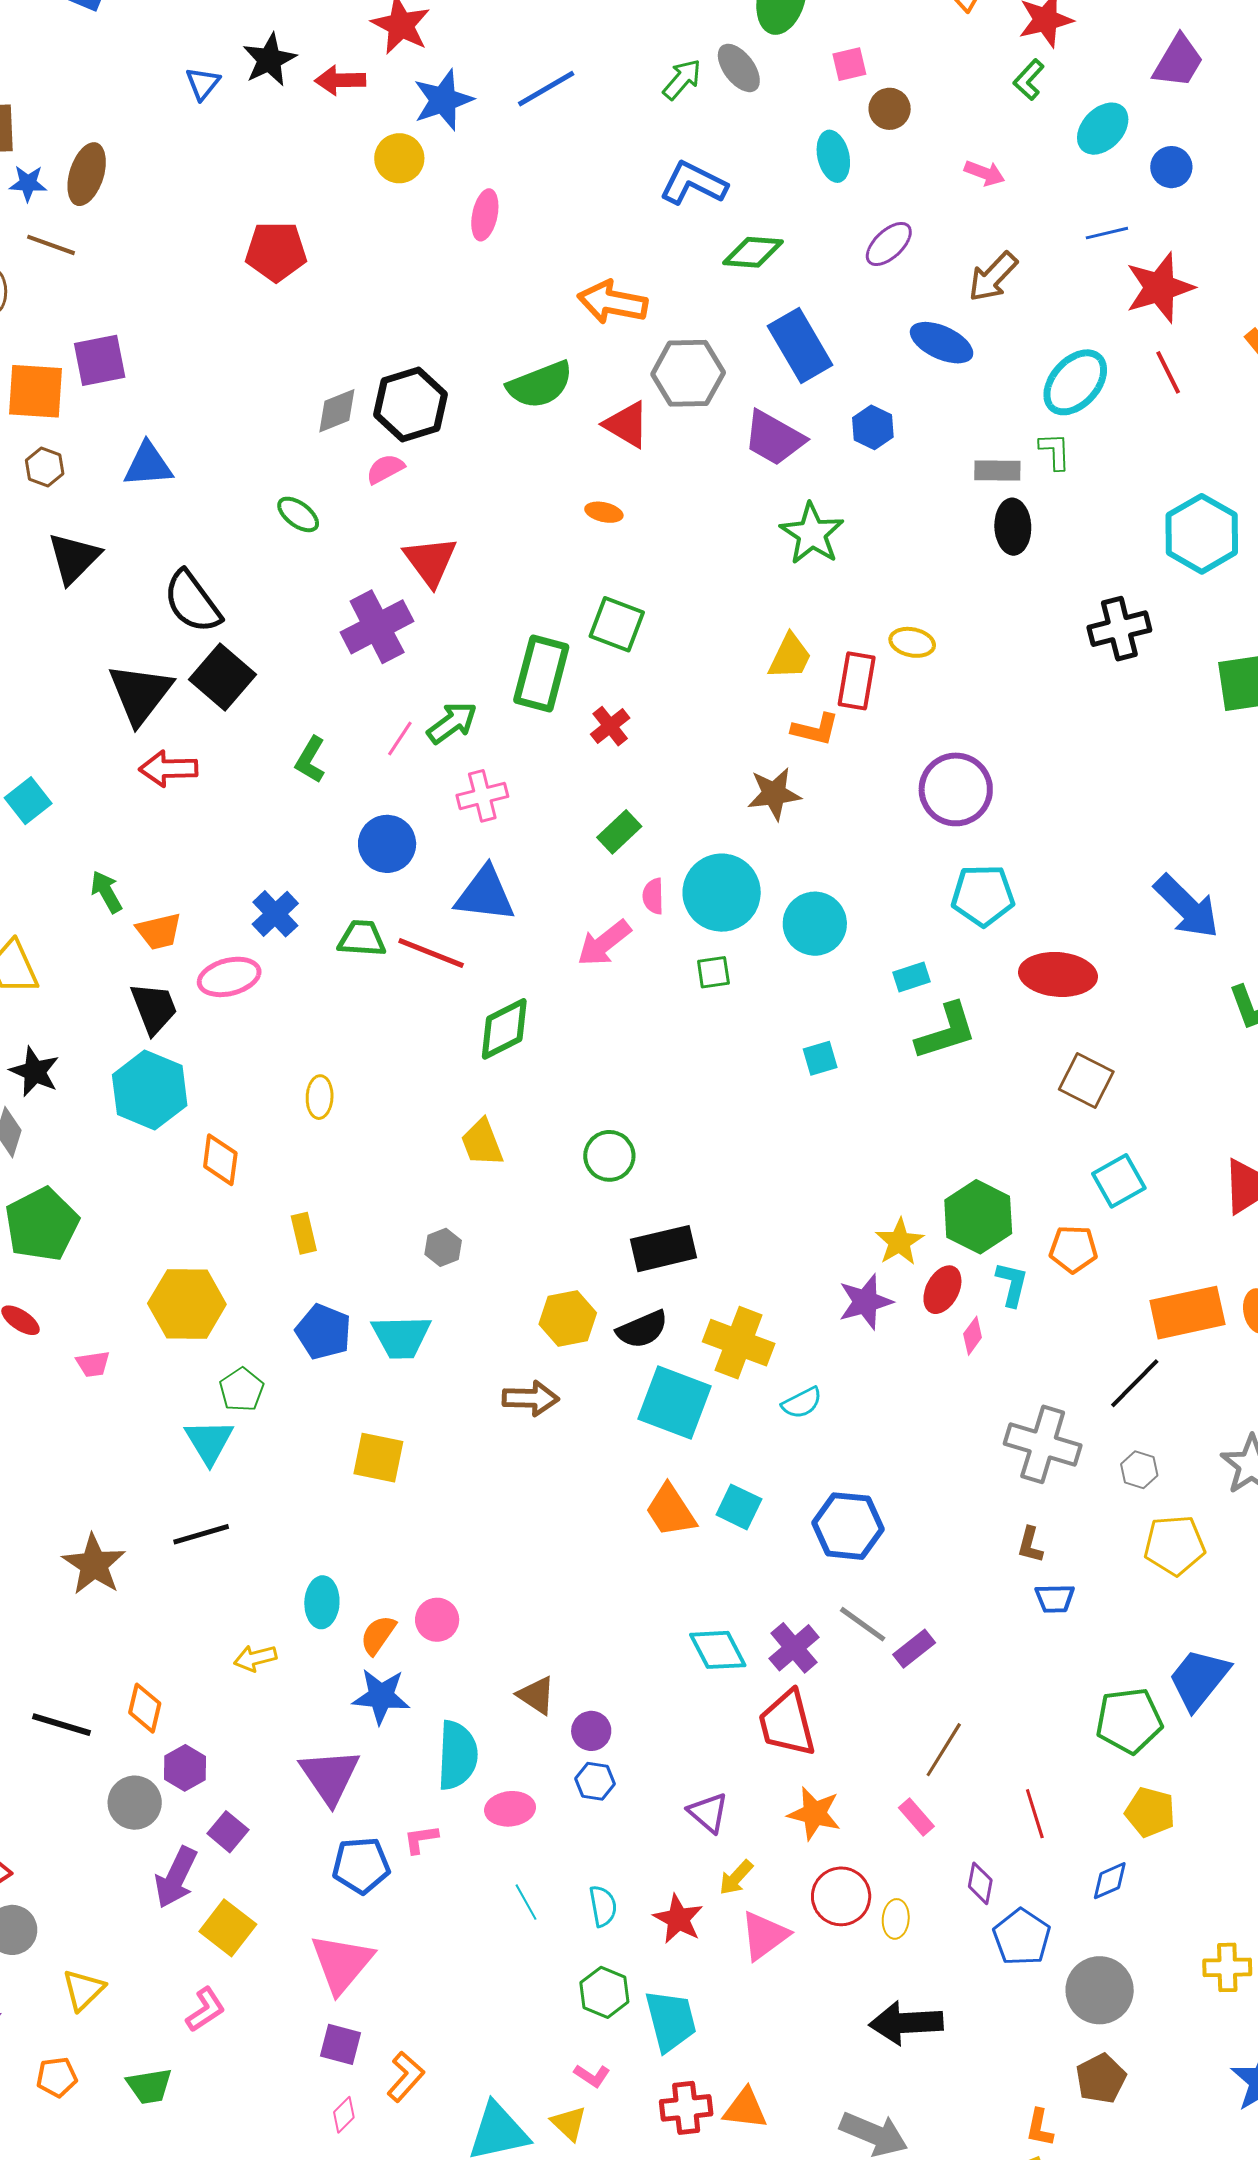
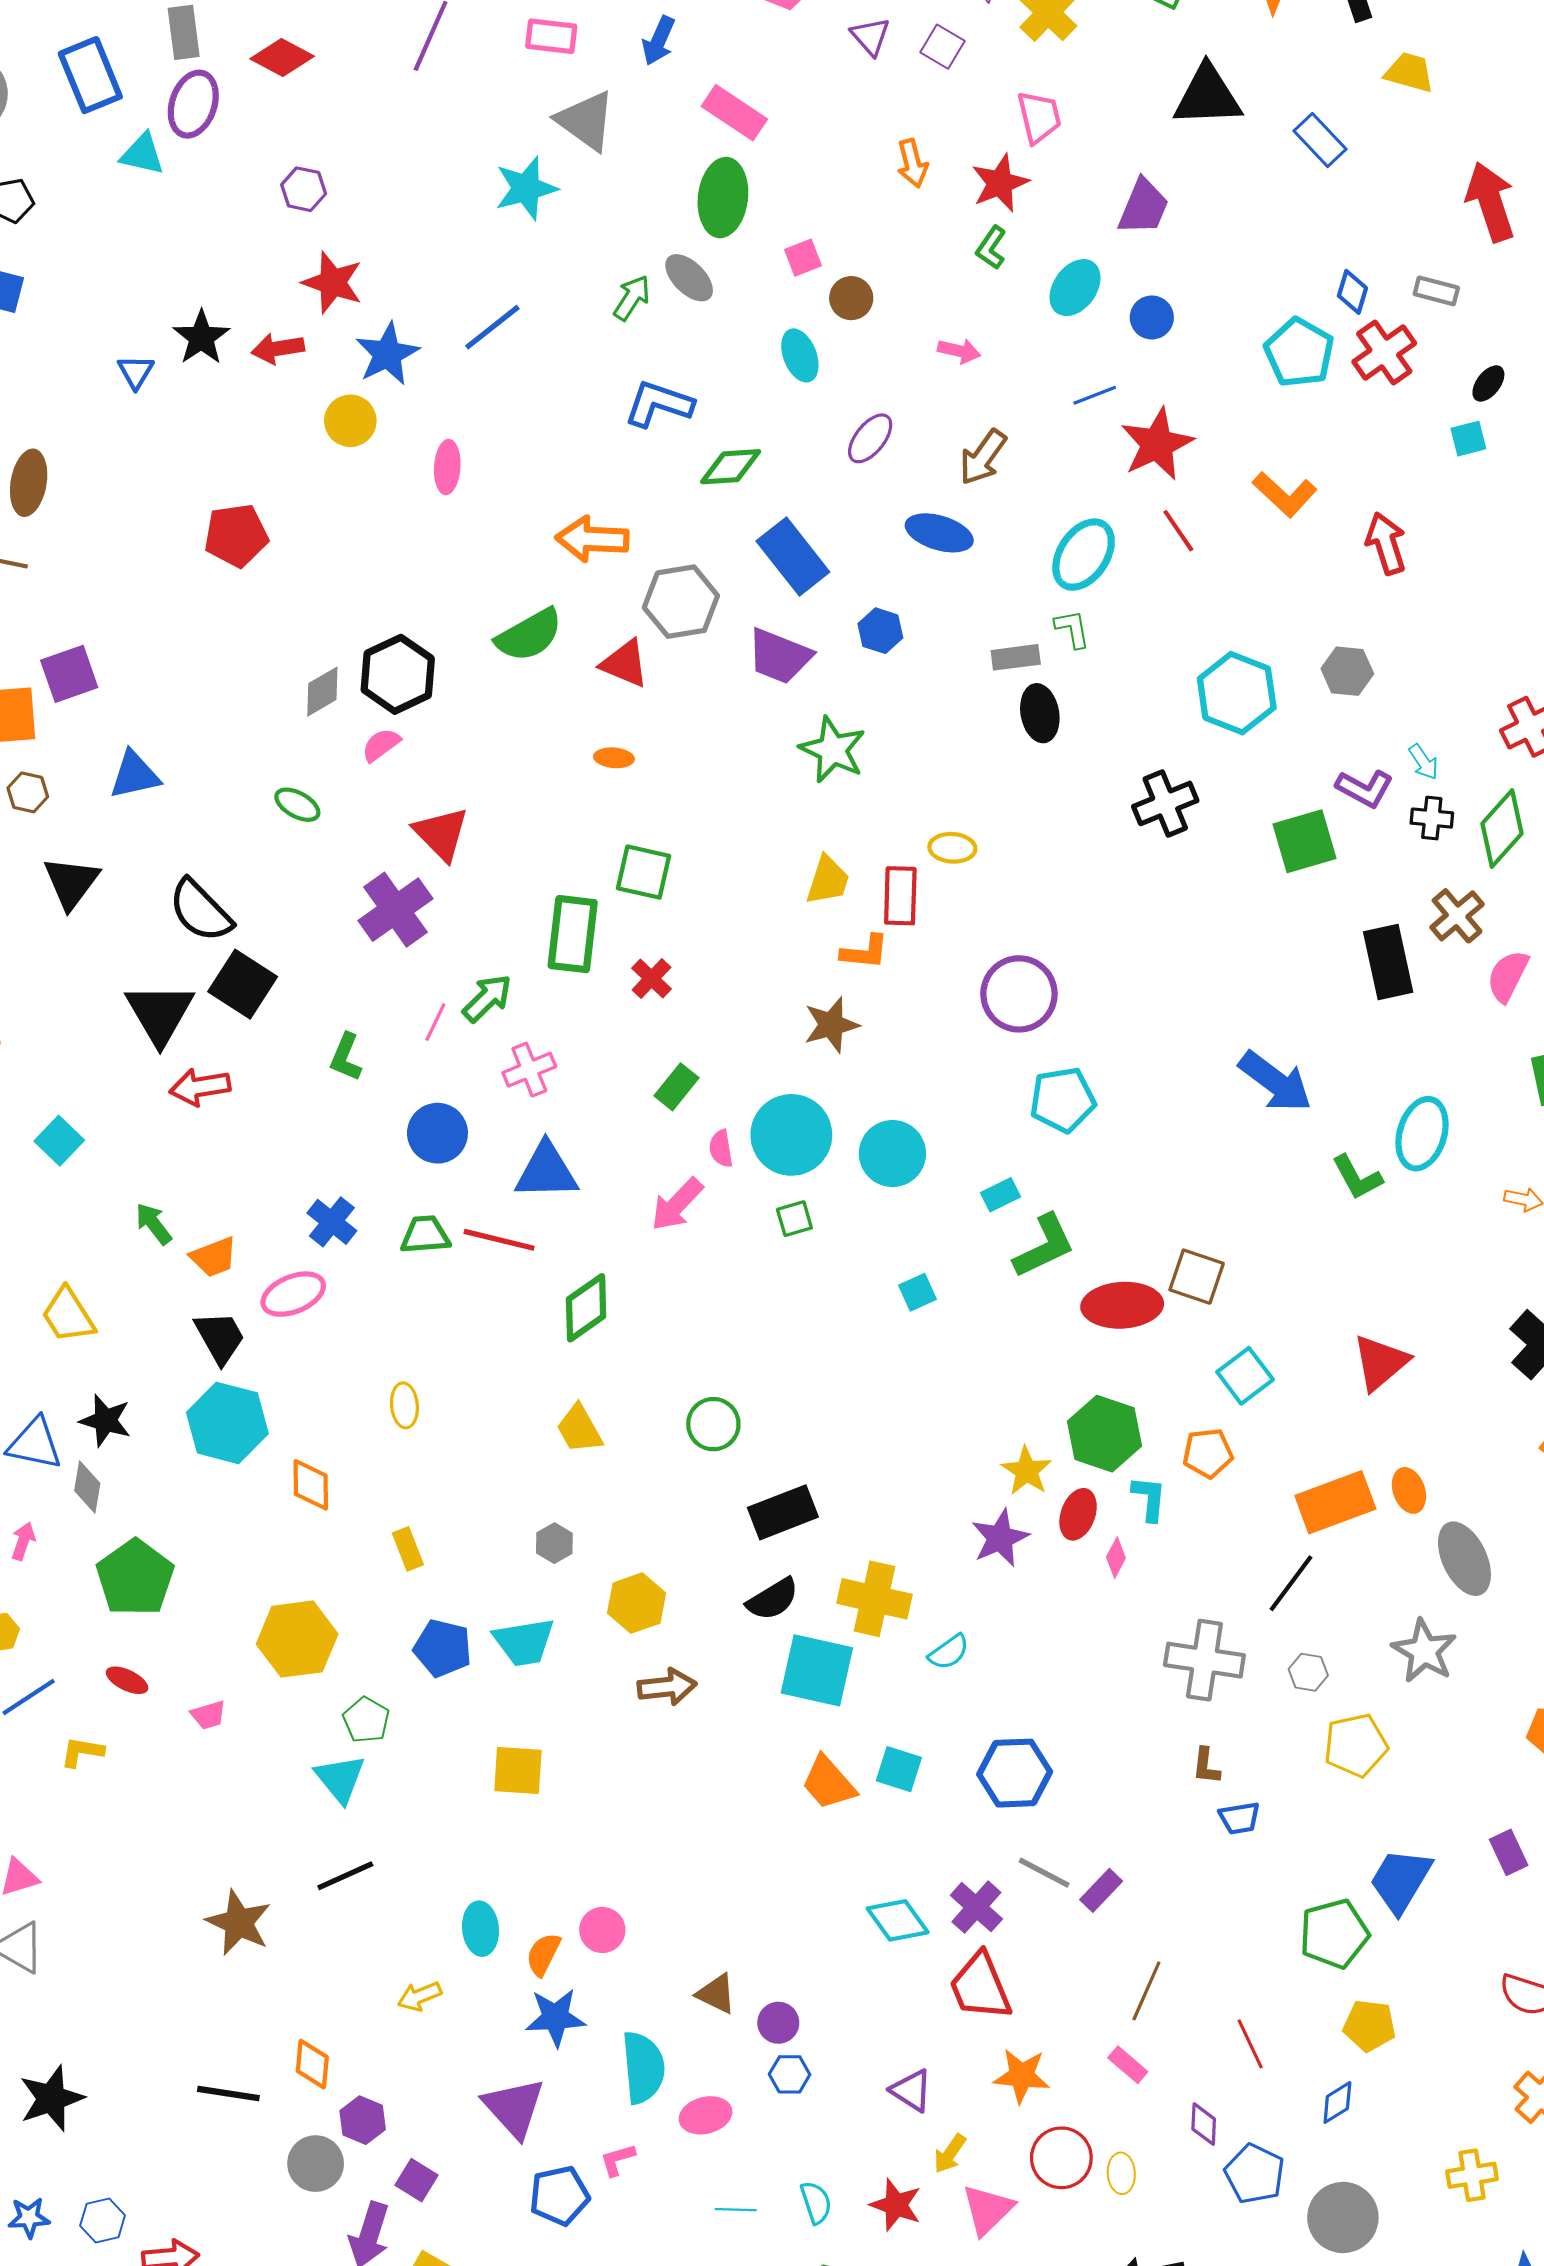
red ellipse: (1058, 974) -> (1122, 1305), moved
yellow hexagon: (568, 1319) -> (637, 1603), moved
cyan line: (526, 1902) -> (736, 2210), turned -51

